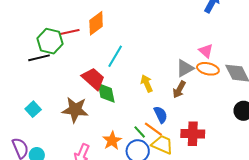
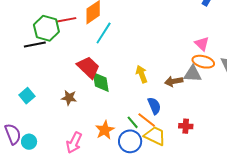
cyan line: (115, 56) -> (104, 33), moved
gray triangle: (185, 68) -> (193, 74), moved, turned 30
brown arrow: (179, 90) -> (174, 81), turned 48
brown star: (75, 110) -> (69, 98), size x0.6
red cross: (193, 134) -> (186, 126), size x0.6

